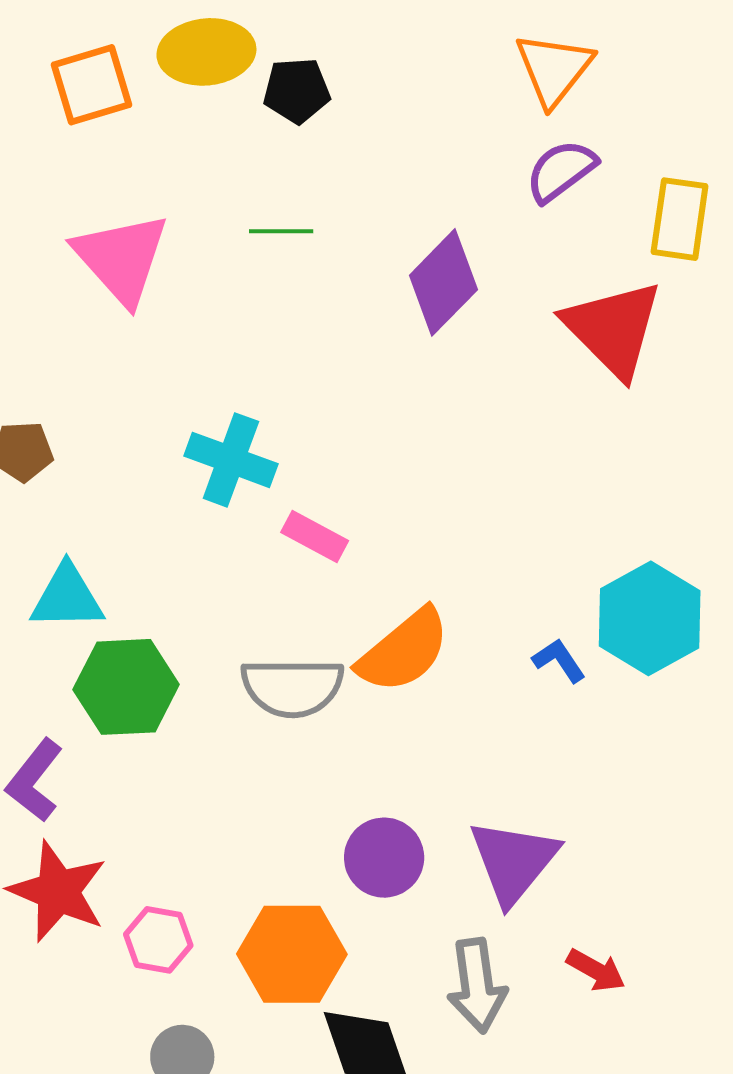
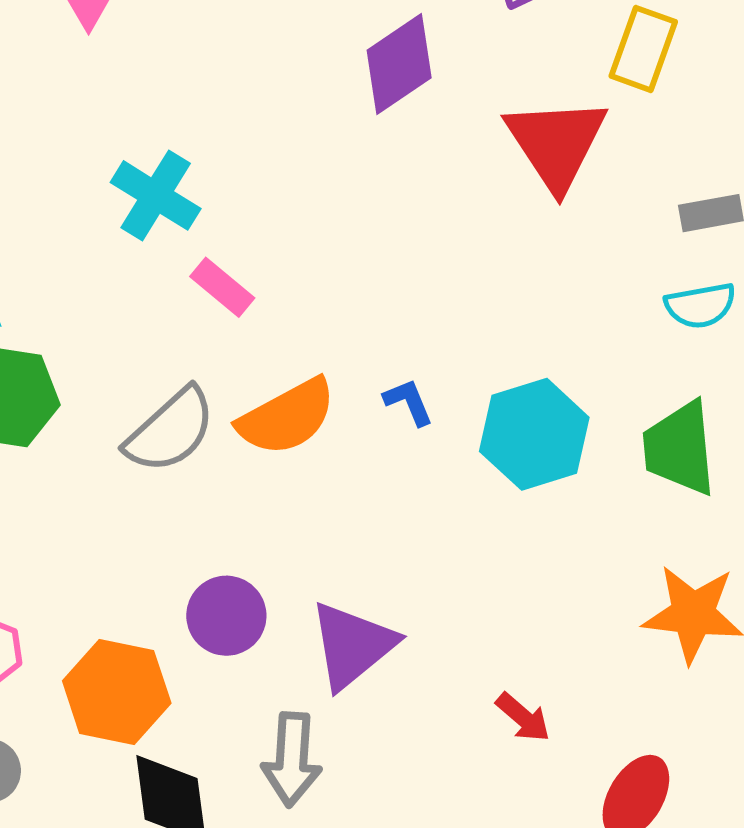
blue L-shape: (559, 660) -> (408, 402), moved
gray semicircle: (292, 687) -> (170, 430), turned -54
red arrow: (596, 970) -> (523, 717), moved

